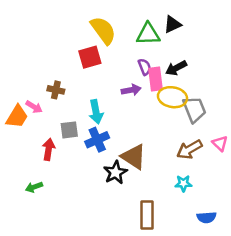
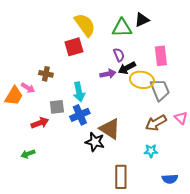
black arrow: (176, 68) -> (127, 68), moved
pink rectangle: (155, 79) -> (161, 56), moved
red arrow: (49, 149) -> (40, 123), turned 60
black star: (115, 172) -> (95, 142), turned -30

